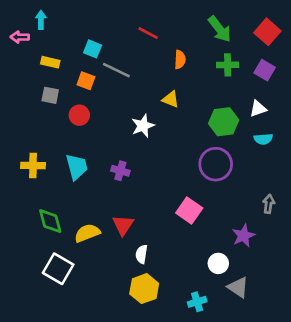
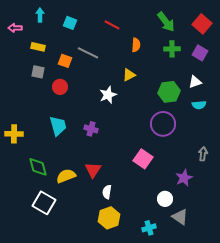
cyan arrow: (41, 20) -> (40, 15), moved
cyan square: (93, 49) -> (70, 23), moved
yellow triangle: (171, 99) -> (129, 75), turned -48
yellow cross: (33, 165) -> (14, 134), moved

